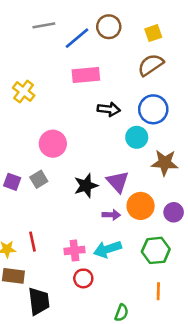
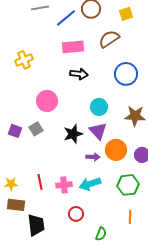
brown semicircle: (151, 65) -> (109, 39), moved
yellow cross: (24, 92) -> (24, 60), turned 30
black arrow: (109, 109) -> (79, 74), moved
cyan circle: (137, 137) -> (99, 107), moved
red line: (32, 242) -> (40, 182), moved
red circle: (83, 278) -> (76, 214), moved

